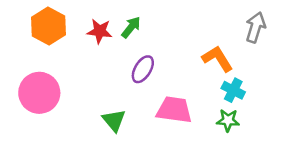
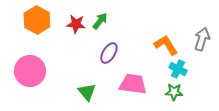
gray arrow: (256, 27) -> (202, 39), moved

